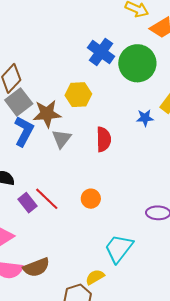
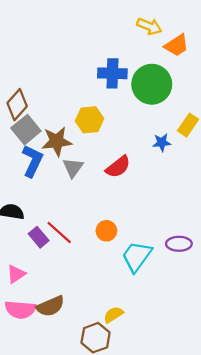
blue cross: (101, 52) -> (112, 73), turned -32
red semicircle: (104, 139) -> (118, 167), turned 55
cyan trapezoid: (119, 248) -> (137, 256), moved

